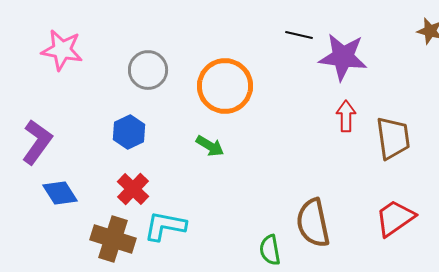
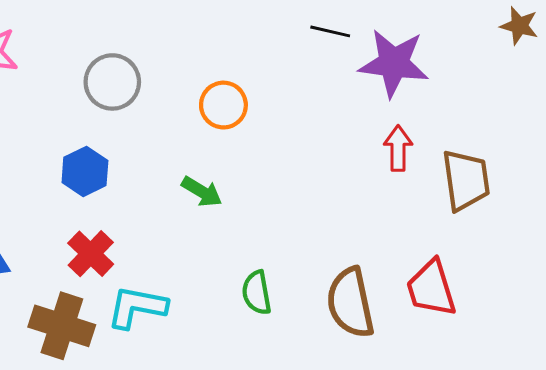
orange circle: (225, 86) -> (223, 105), size x0.6
red trapezoid: (395, 218) -> (431, 288), moved, turned -72
green semicircle: (270, 250) -> (257, 293), moved

